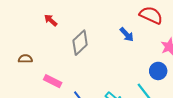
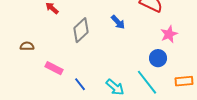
blue arrow: (127, 34) -> (118, 22), moved

